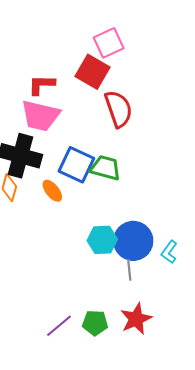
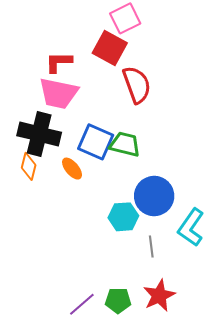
blue circle: (133, 241) -> (154, 196), moved
cyan L-shape: (169, 252) -> (191, 227), size x1.6

